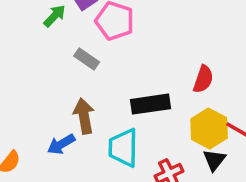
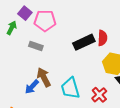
black rectangle: (151, 104) -> (84, 42), moved
blue arrow: (61, 144) -> (32, 87), moved

